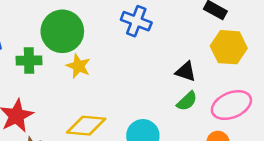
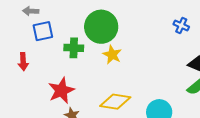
blue cross: (136, 21) -> (181, 26), moved, size x0.7

